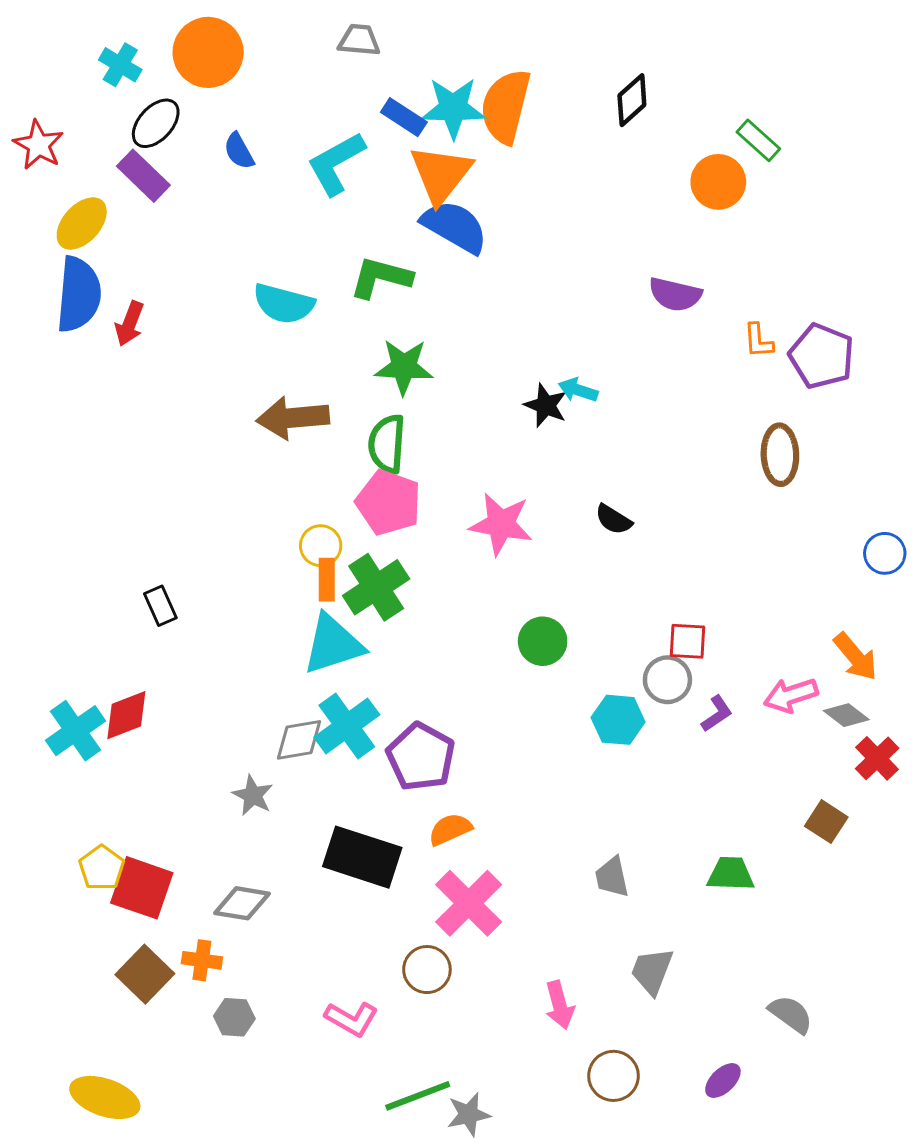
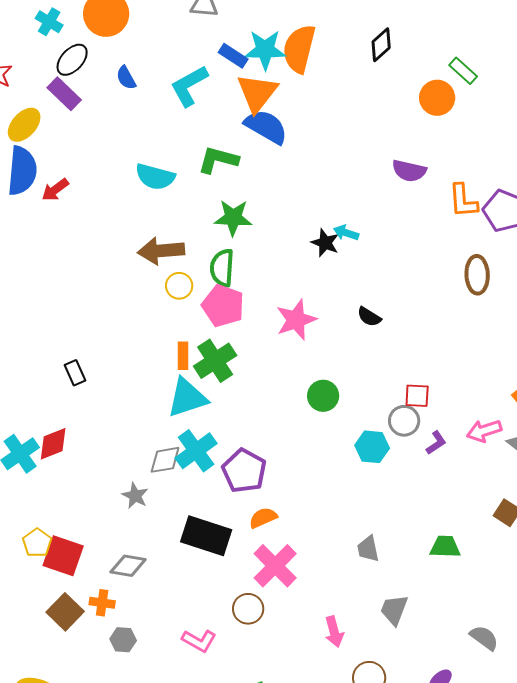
red arrow: (129, 324) -> (55, 190), turned 32
orange L-shape: (758, 341) -> (463, 201), size x1.5
pink star: (501, 524) -> (296, 320), turned -30
yellow circle: (321, 546) -> (179, 286), moved

